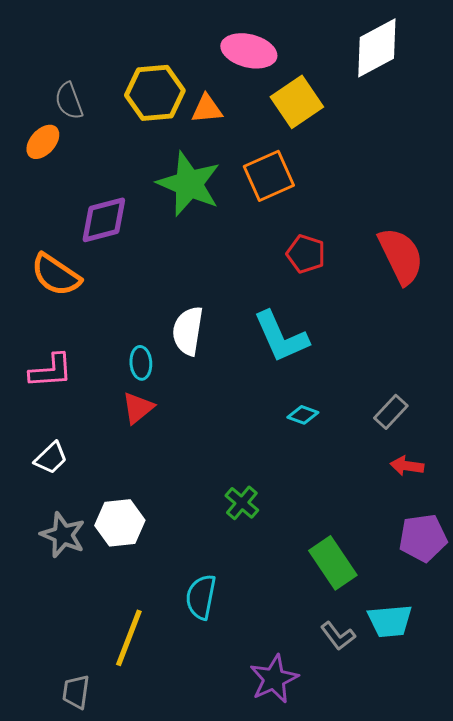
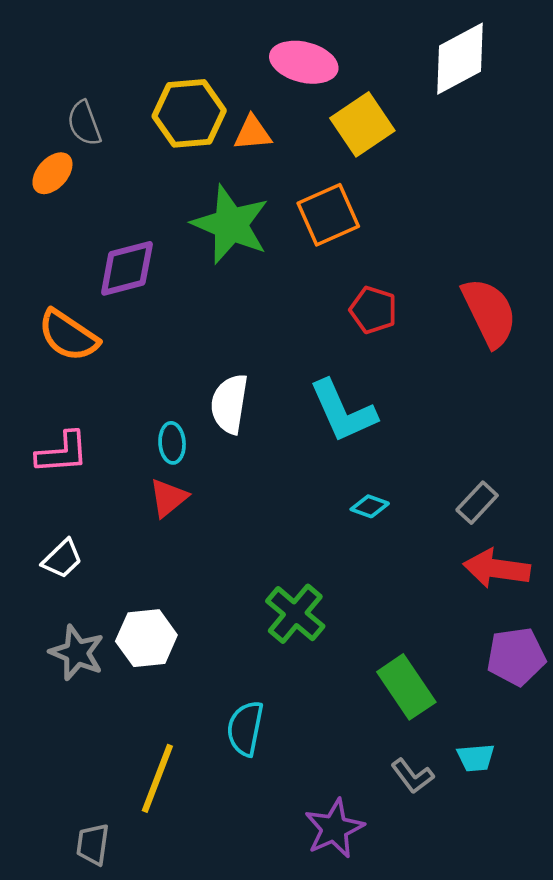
red arrow: (407, 466) -> (497, 569), size x1.6
green cross: (242, 503) -> (295, 614), size x1.4
cyan trapezoid: (390, 621) -> (476, 758), size x0.7

